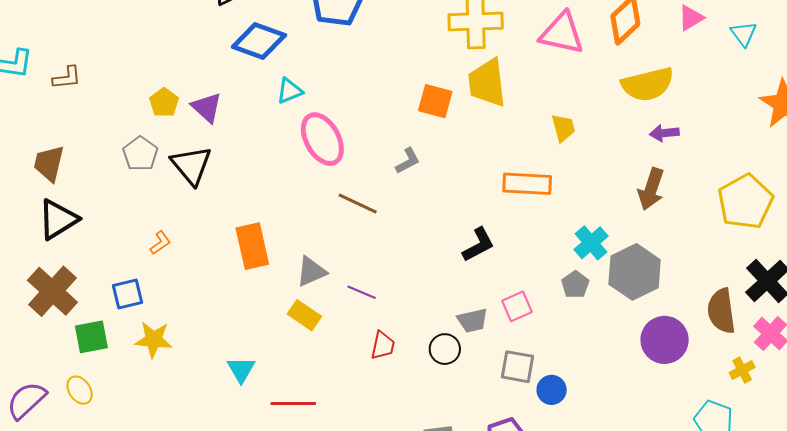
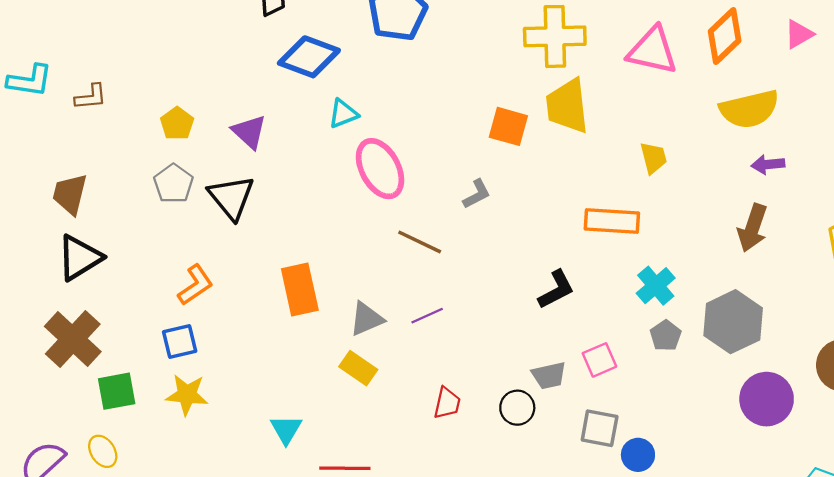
yellow pentagon: (164, 103) -> (177, 124), moved
orange L-shape: (160, 243) -> (195, 285), size x1.5
cyan cross: (591, 243) -> (656, 286), moved
purple line: (362, 292) -> (427, 316), moved, turned -48
blue square: (127, 294) -> (180, 342), moved

